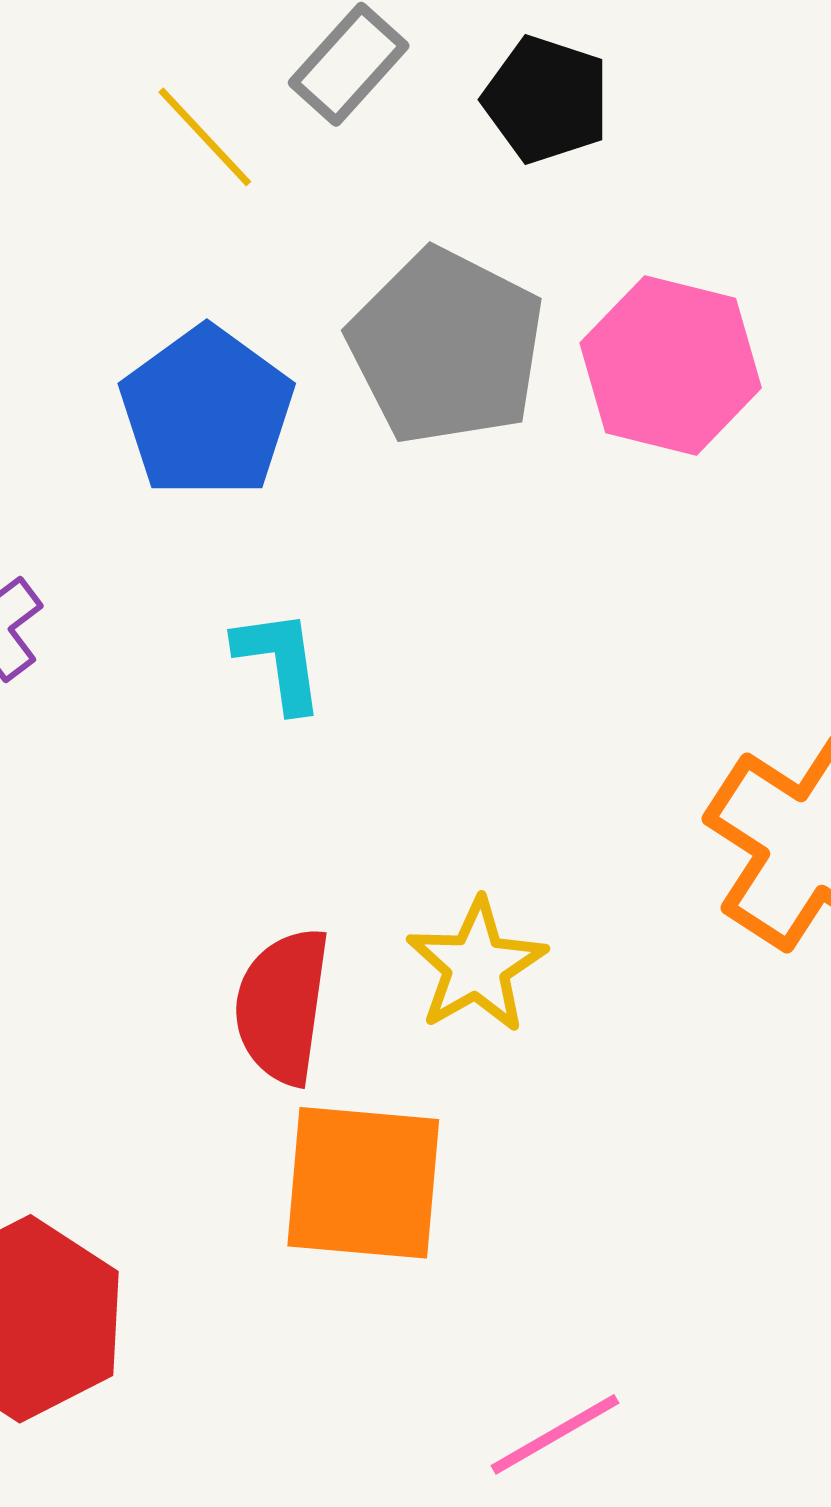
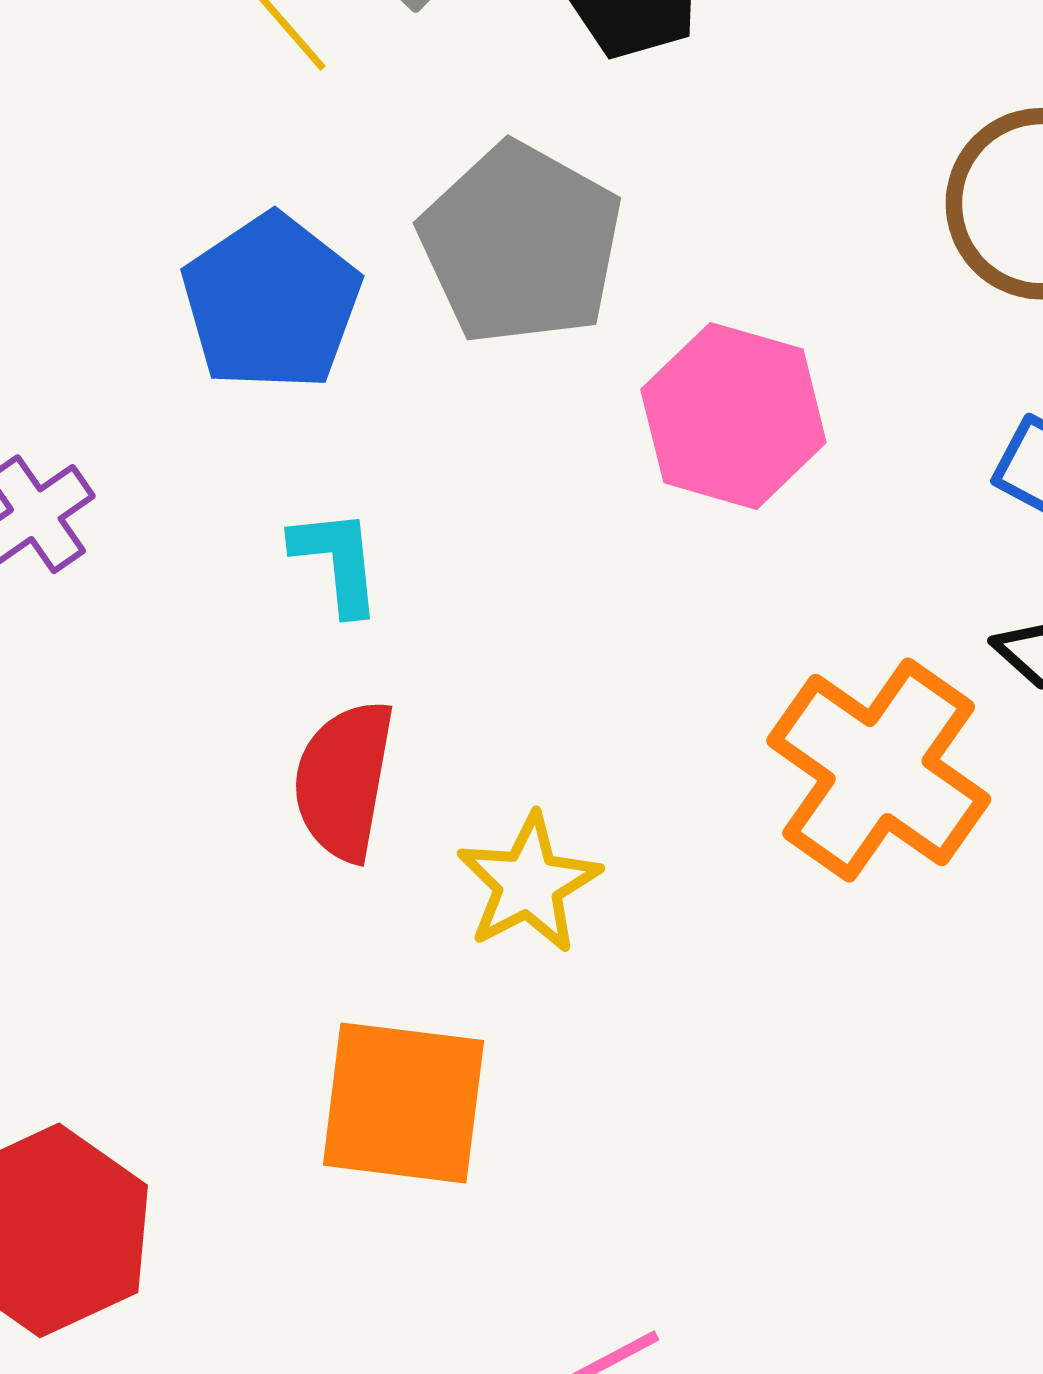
pink hexagon: (671, 365) -> (733, 416), moved
red semicircle: (282, 1006) -> (344, 780), moved

